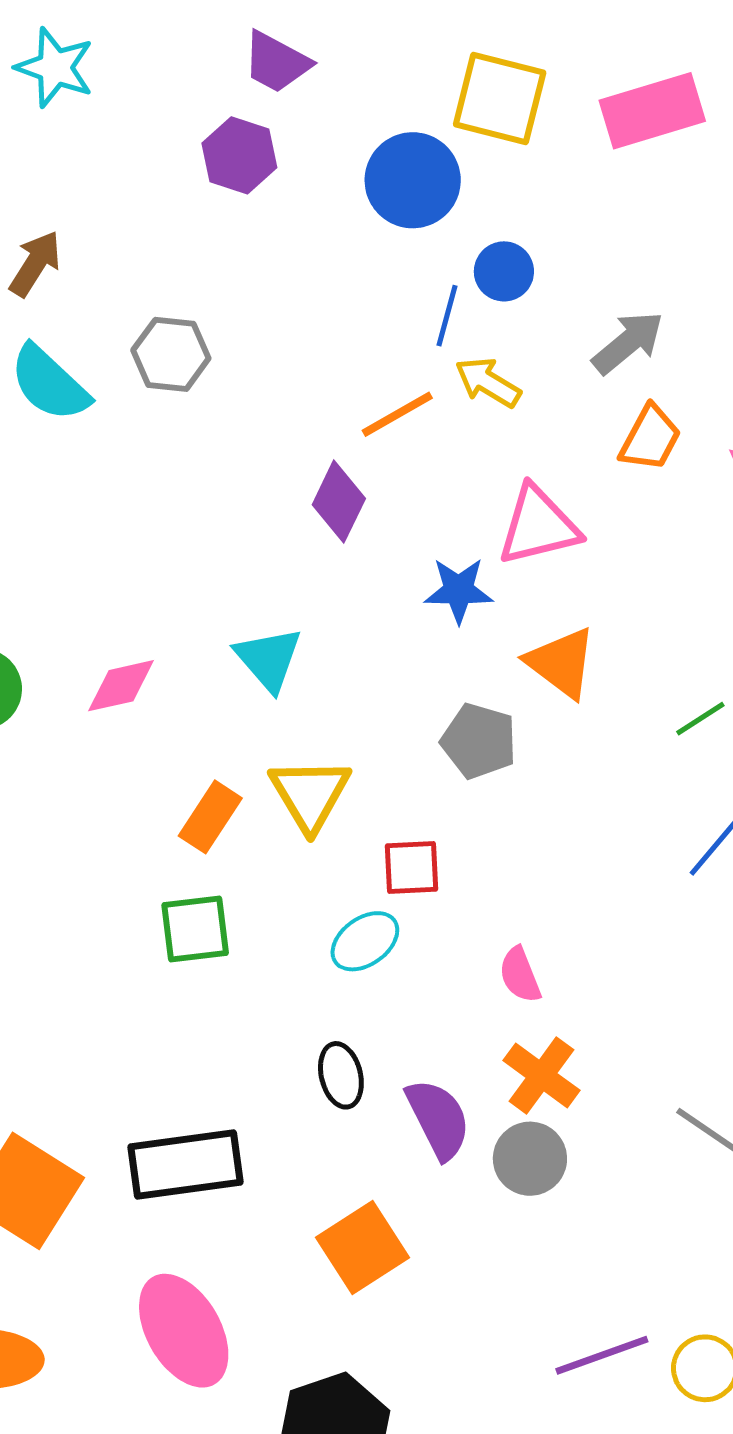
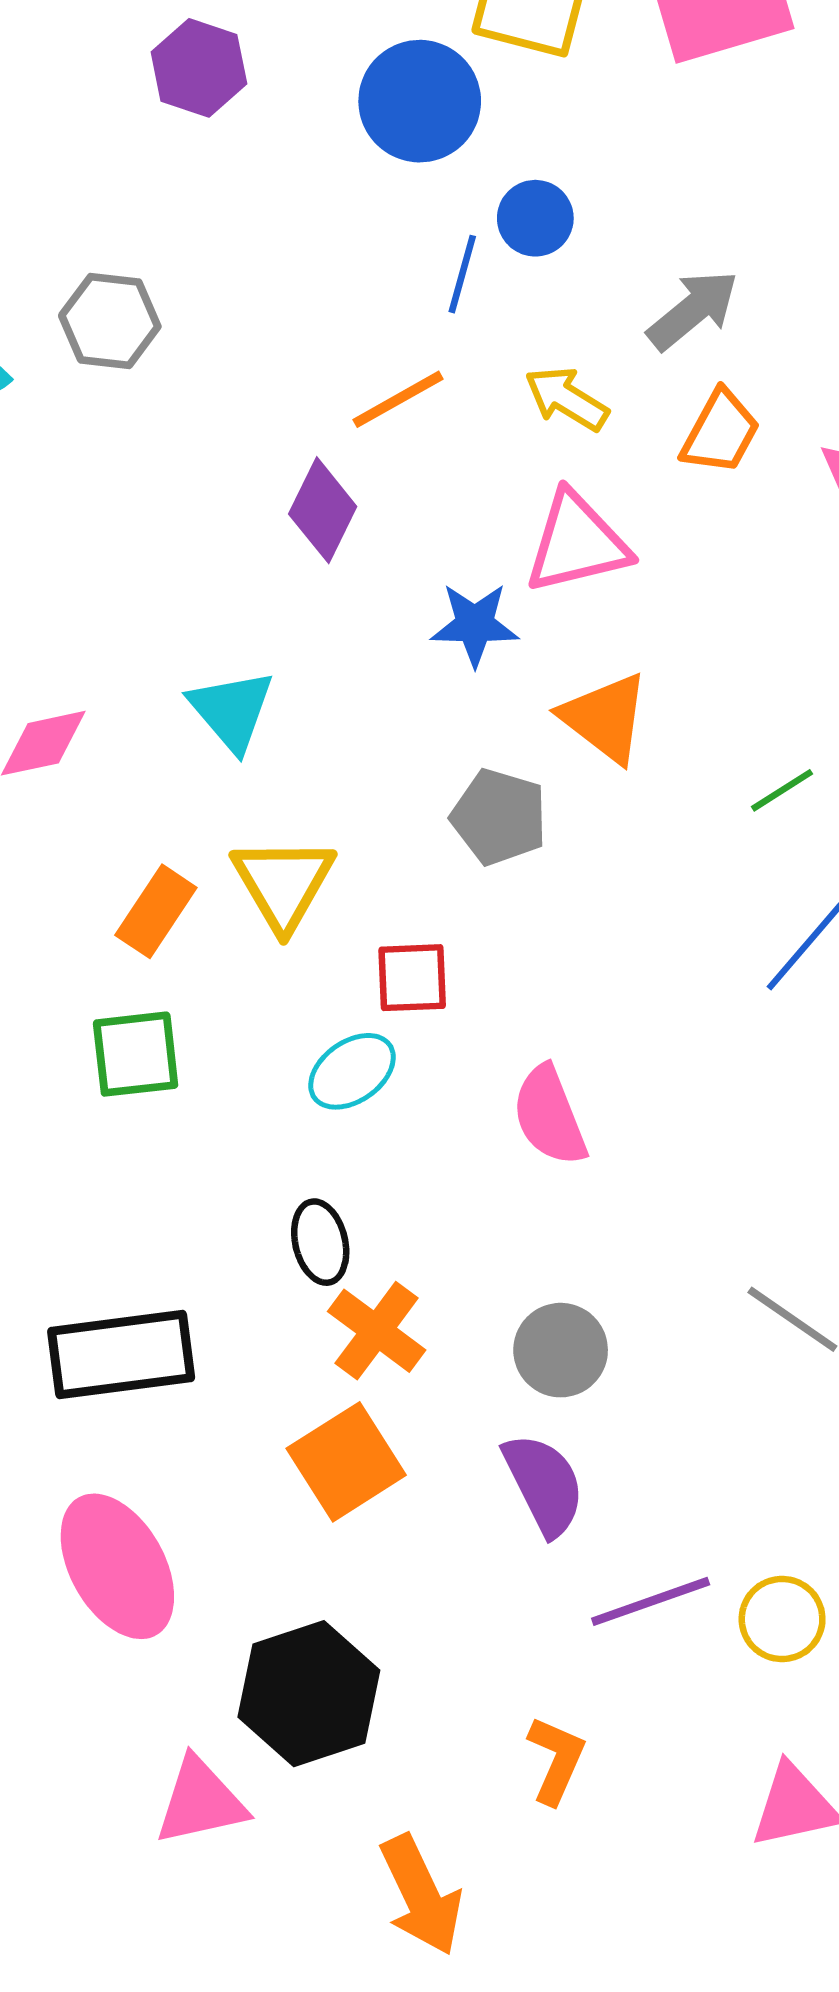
yellow arrow: (488, 382) -> (567, 399), moved
pink semicircle: (520, 975) -> (549, 1116), size x1.4
orange cross: (541, 1075) -> (377, 1331), moved
purple semicircle: (438, 1119) -> (544, 1484), moved

